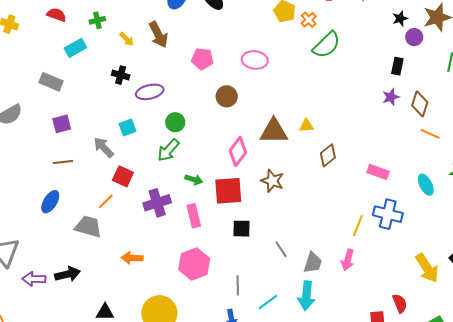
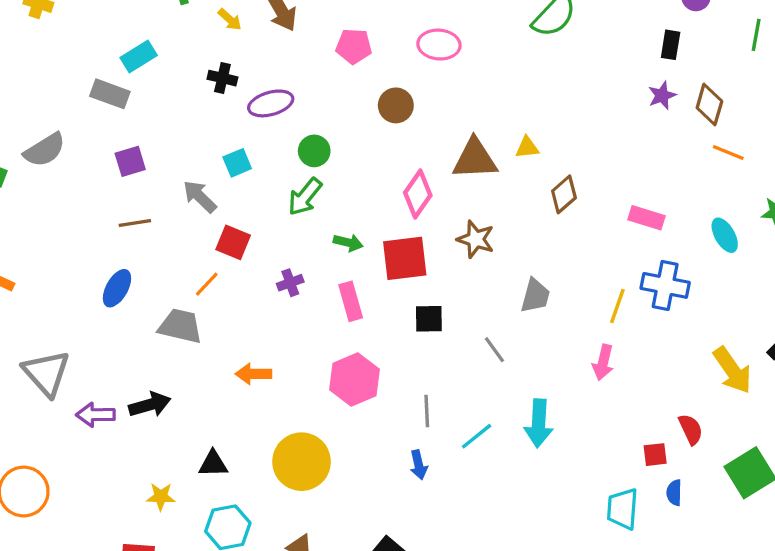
cyan rectangle: (75, 48) -> (139, 57), moved
purple cross: (157, 203) -> (290, 283), size x0.6
gray trapezoid: (313, 263) -> (535, 296), moved

